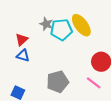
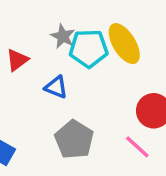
blue triangle: (23, 55) -> (56, 87), moved
gray pentagon: (58, 82) -> (74, 139), turned -30

